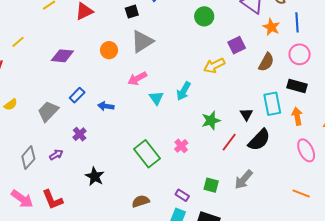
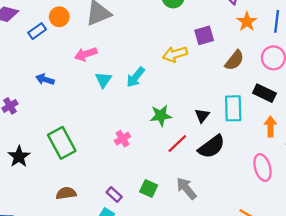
blue rectangle: (77, 95) -> (37, 31), moved
orange arrow: (297, 116) -> (270, 126), moved
green rectangle: (147, 154) -> (62, 143), moved
gray arrow: (244, 179) -> (186, 188), turned 90

